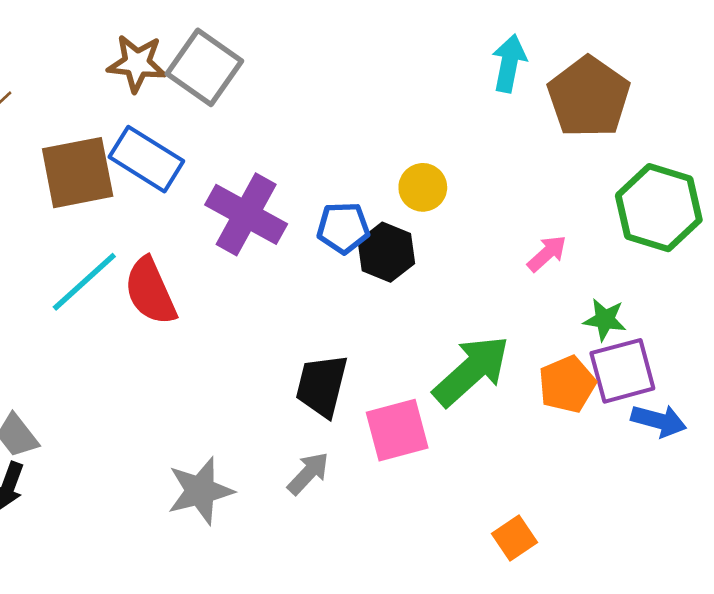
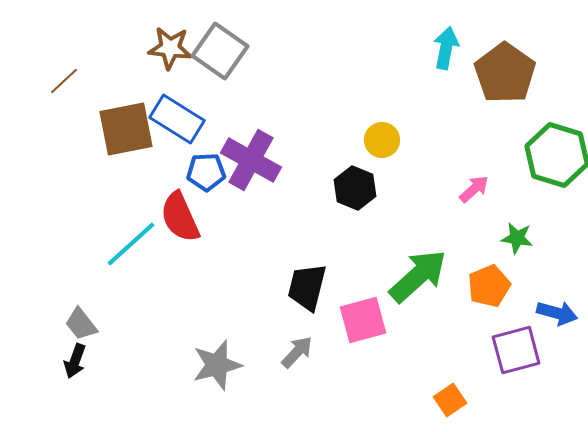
blue pentagon: (343, 228) -> (206, 172), moved
cyan line: (84, 282) -> (131, 244), moved
purple square: (622, 371) -> (516, 350), moved

